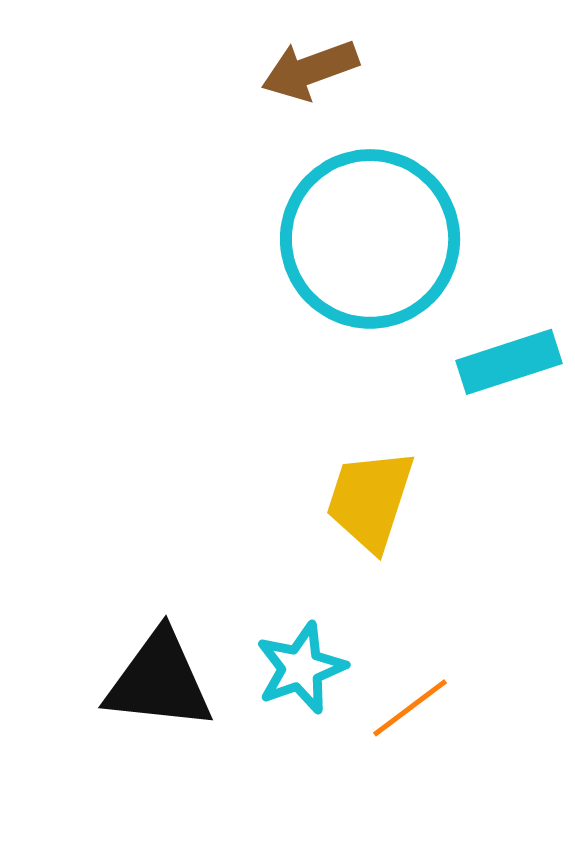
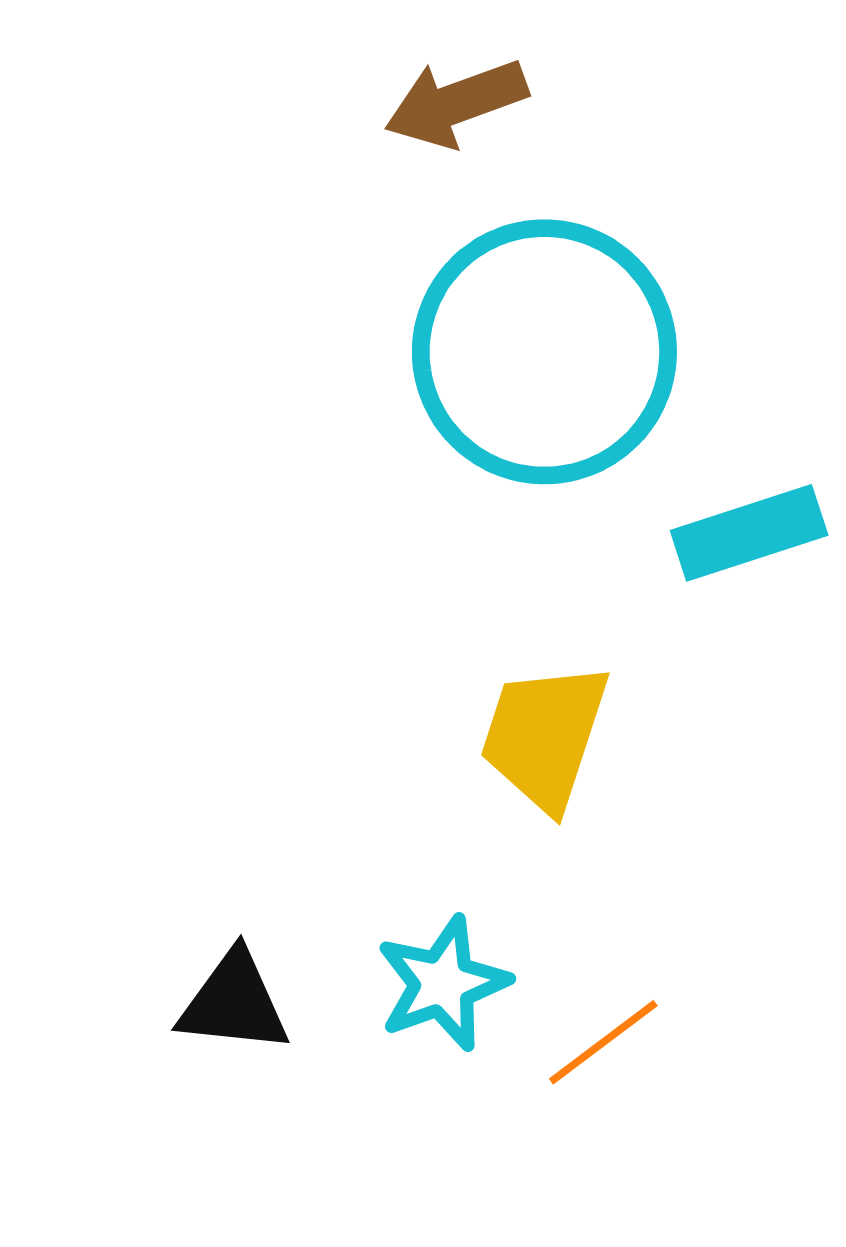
black triangle: (159, 681) -> (234, 1003), size x0.7

